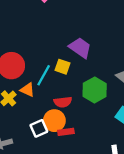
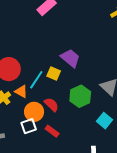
red semicircle: (63, 102) -> (51, 105), turned -133
orange circle: (54, 121) -> (34, 112), moved
red rectangle: (66, 132) -> (52, 131), turned 40

